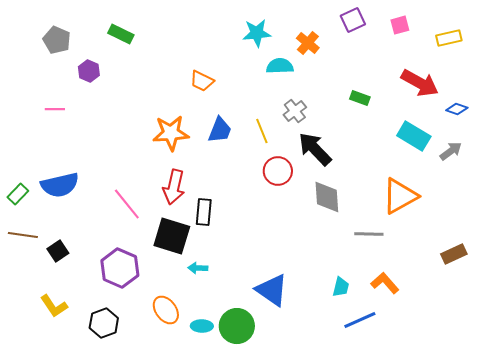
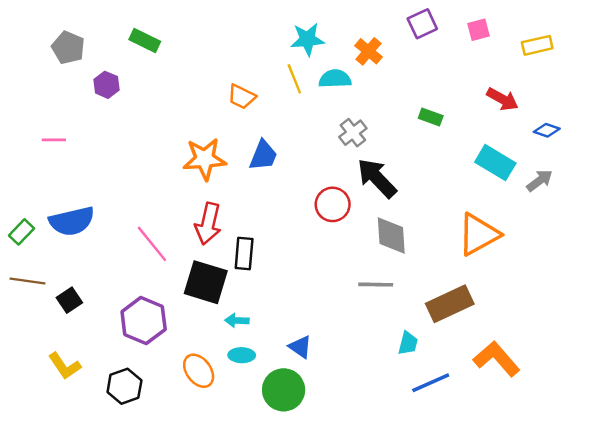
red arrow: (420, 83) -> (502, 99), size x0.7
pink line: (55, 109) -> (54, 140), moved
yellow line: (262, 131) -> (294, 79), moved
gray line: (369, 234) -> (376, 285), moved
brown rectangle: (454, 254) -> (450, 304), moved, size x1.5
orange L-shape: (385, 283) -> (497, 359), moved, size x1.4
blue triangle: (272, 290) -> (300, 347), moved, size x0.6
cyan ellipse: (202, 326) -> (242, 355), moved

